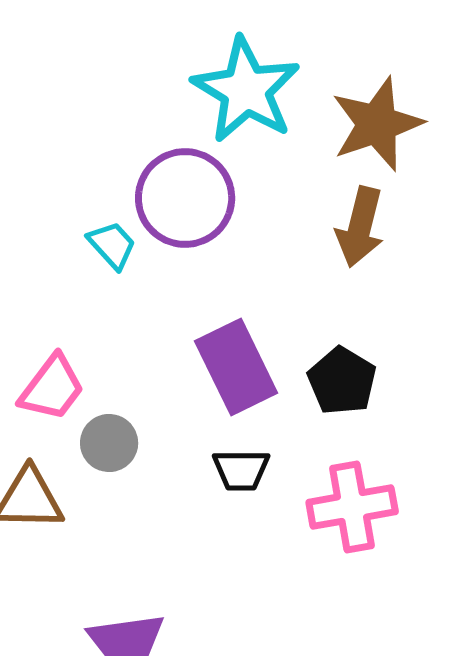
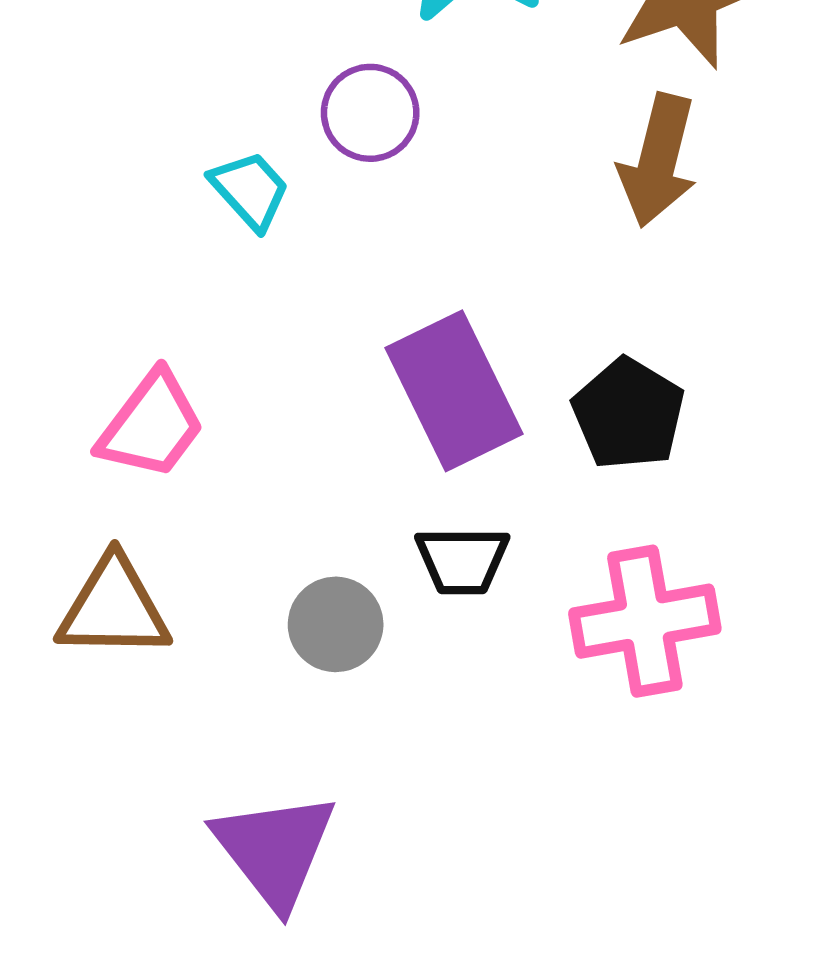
purple circle: (185, 198) -> (370, 113), size x0.6
gray circle: (109, 443) -> (336, 624), moved

